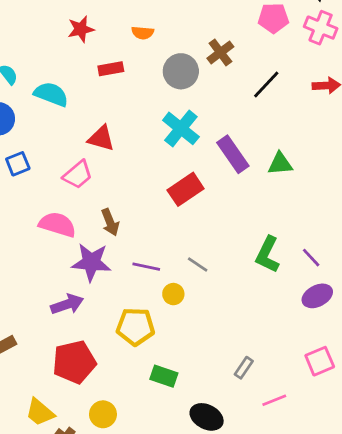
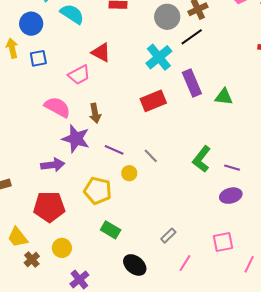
black line: (266, 85) -> (192, 37), moved
purple line: (311, 258) -> (232, 168), turned -42
pink line: (274, 400) -> (185, 263), turned -48

